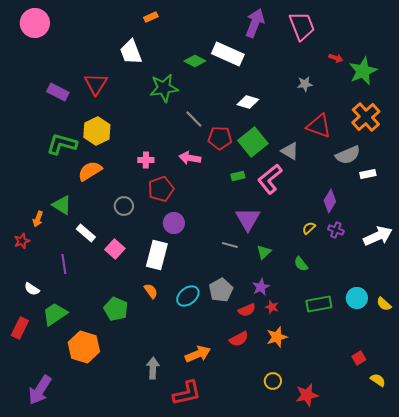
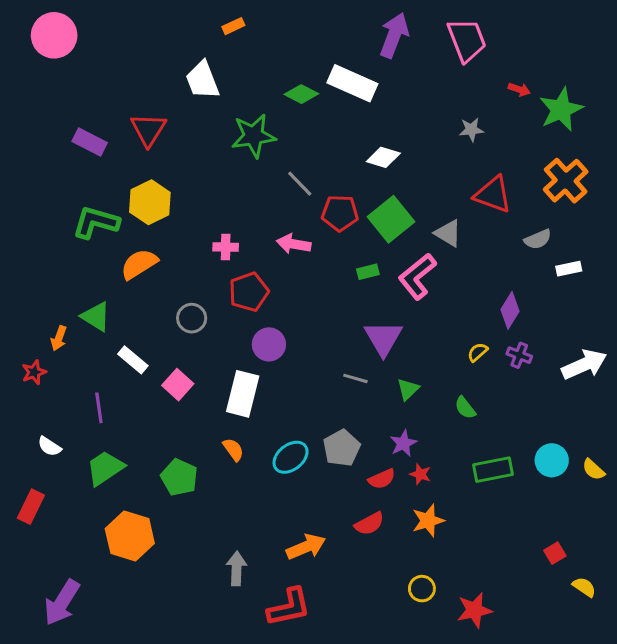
gray semicircle: (348, 155) -> (538, 239), size x0.7
green trapezoid: (55, 314) -> (105, 468), moved

